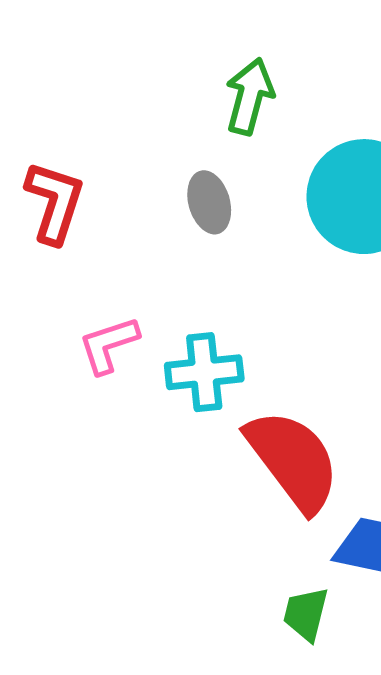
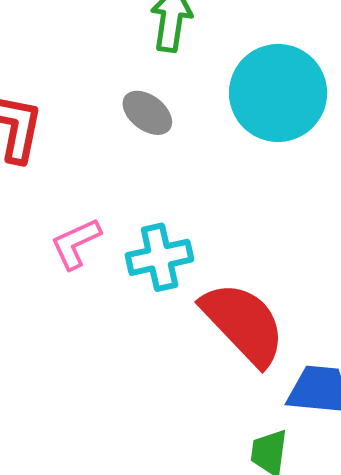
gray ellipse: (209, 202) -> (147, 113), turned -30

